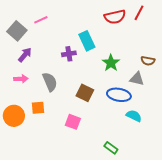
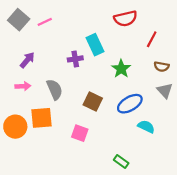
red line: (139, 13) -> (152, 39), moved
gray square: (17, 31) -> (19, 20), moved
gray triangle: (137, 79) -> (165, 91), moved, turned 35
blue ellipse: (119, 95) -> (130, 104), turned -40
orange square: (38, 108) -> (41, 118), size x1.5

